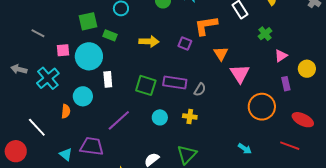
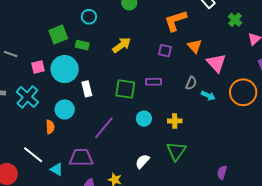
yellow arrow: (149, 41) -> (122, 45), turned -30
purple square: (185, 43) -> (165, 51), moved
purple rectangle: (175, 82) -> (154, 82), size x0.7
gray semicircle: (200, 90) -> (191, 83), moved
yellow cross: (190, 117) -> (175, 121), moved
white line: (37, 127) -> (33, 155), moved
cyan arrow: (245, 149) -> (208, 96), moved

